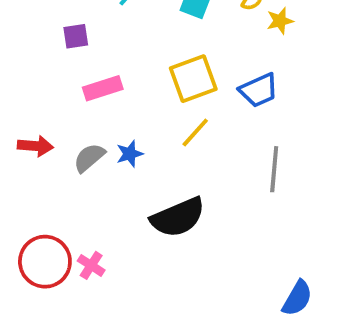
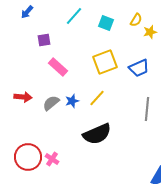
pink rectangle: (103, 88) -> (58, 67), turned 60
yellow line: (195, 133) -> (97, 98), moved

